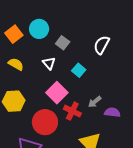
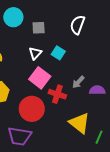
gray square: (63, 43) -> (39, 28), turned -32
white triangle: (49, 63) -> (35, 53), moved, turned 32

